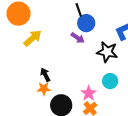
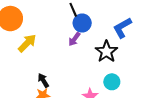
purple arrow: (78, 38) -> (74, 39), turned 96
black star: (107, 52) -> (106, 52), turned 30

